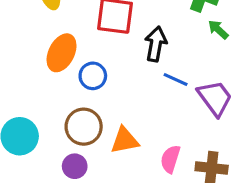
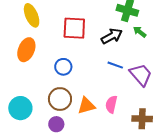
black arrow: (156, 44) -> (112, 36), moved, turned 55
orange ellipse: (62, 53) -> (26, 50), moved
pink semicircle: (170, 159) -> (111, 104), moved

